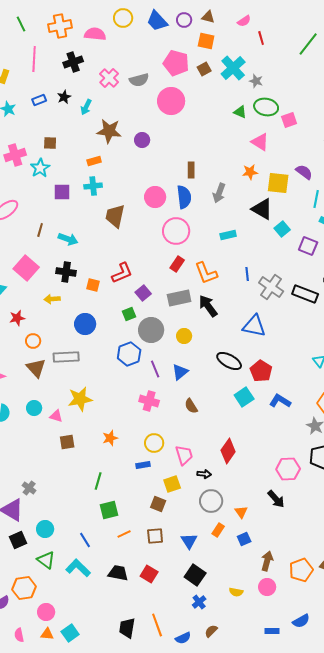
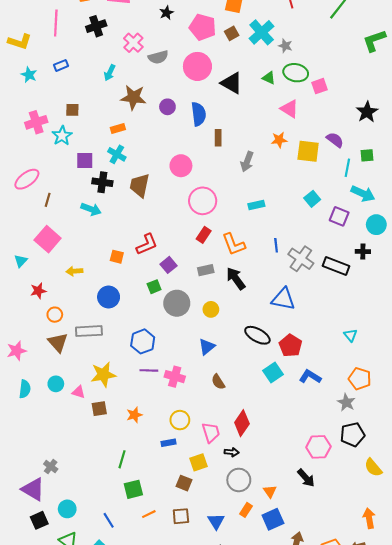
gray semicircle: (139, 80) -> (158, 57), moved
black star: (64, 97) -> (166, 13), moved
cyan cross: (93, 186) -> (117, 154), turned 36
blue semicircle: (184, 197) -> (198, 114), moved
black triangle: (262, 209) -> (232, 83), moved
brown line: (40, 230) -> (48, 200), moved
black cross: (66, 272) -> (102, 182), moved
gray rectangle: (179, 298) -> (206, 270), size x0.7
blue hexagon: (129, 354) -> (143, 341), moved
purple line: (155, 369) -> (149, 370), moved, turned -66
brown square: (67, 442) -> (99, 409), moved
red diamond: (228, 451) -> (242, 423), moved
blue square: (244, 539) -> (273, 519), size x1.5

